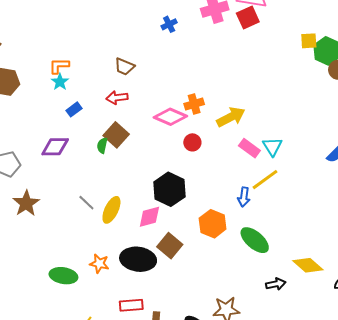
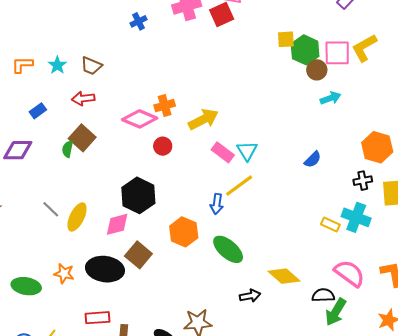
cyan star: (60, 82) -> (57, 65), moved

